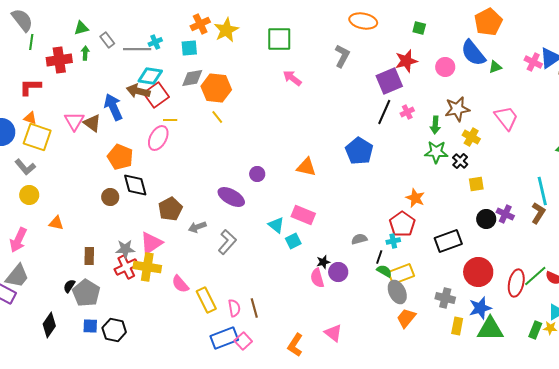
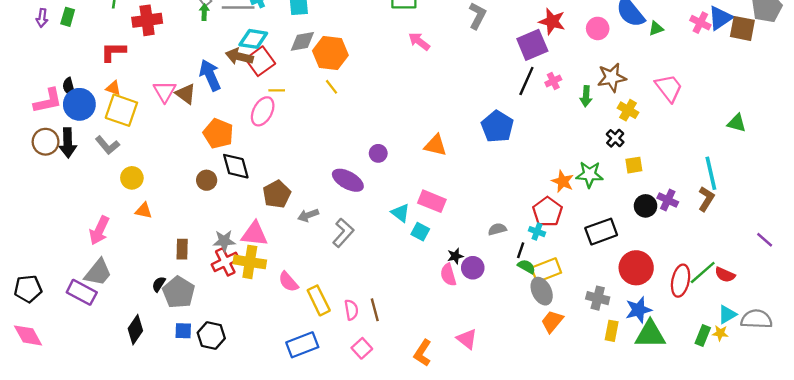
green arrow: (85, 53) -> (204, 12), moved
red star: (406, 61) -> (552, 21), turned 30
green star: (436, 152) -> (589, 174), moved
yellow circle: (29, 195) -> (132, 178), moved
cyan square: (293, 241) -> (420, 232), turned -35
cyan cross: (393, 241) -> (537, 232), turned 32
pink triangle: (151, 243) -> (254, 234), turned 40
blue rectangle: (224, 338) -> (302, 345), moved

